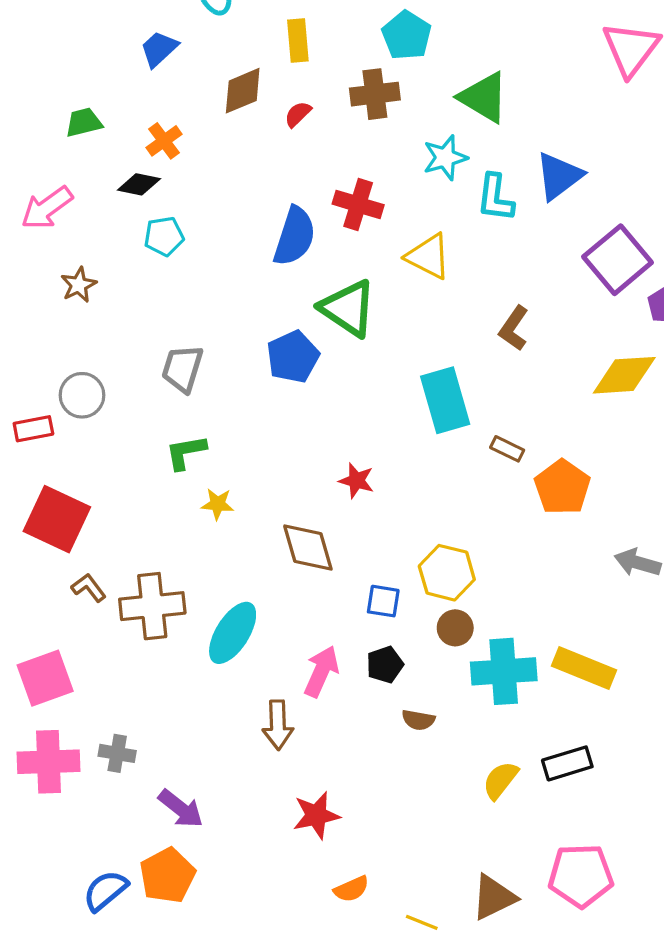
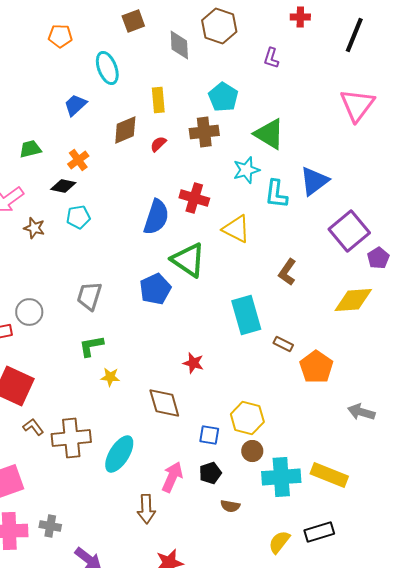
brown star: (79, 285) -> (34, 228), moved, turned -30

